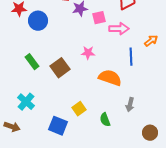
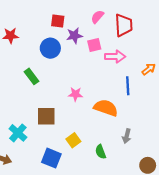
blue circle: (38, 21) -> (50, 48), moved
pink star: (88, 53) -> (75, 94), moved
green rectangle: (32, 62) -> (31, 76), moved
brown square: (60, 68) -> (46, 116), moved, turned 36

